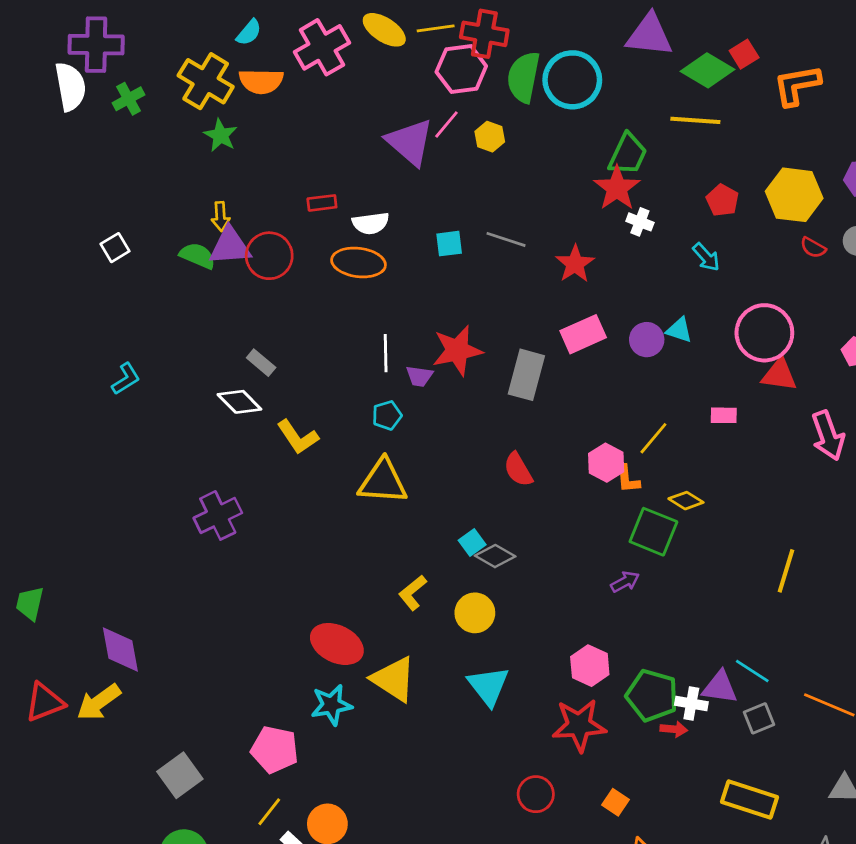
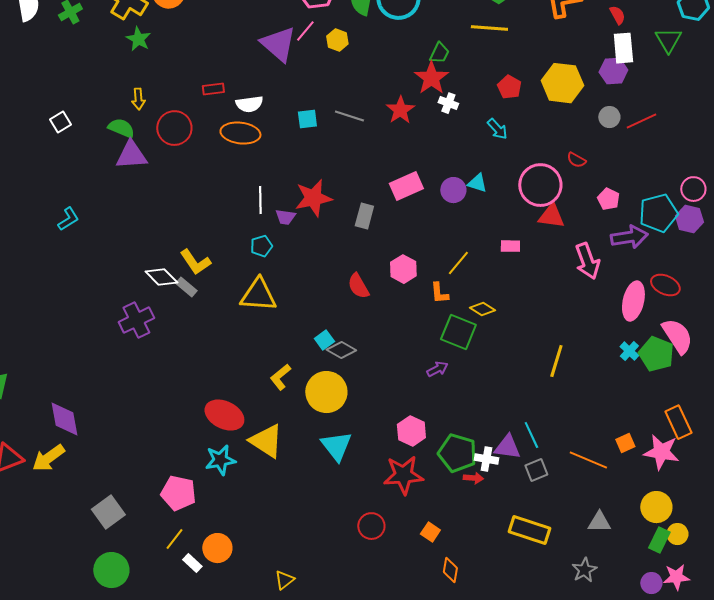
green trapezoid: (628, 154) -> (439, 53), size x0.7
purple triangle: (230, 246) -> (131, 155), moved
red semicircle: (813, 248) -> (576, 160), moved
red star: (575, 264) -> (400, 110), moved
gray rectangle: (261, 363) -> (186, 287), moved
gray rectangle: (526, 375) -> (364, 216), size x0.7
white diamond: (239, 402) -> (161, 277), moved
pink hexagon: (606, 463) -> (403, 269), moved
yellow circle: (475, 613) -> (326, 392), size x1.4
cyan line: (752, 671) -> (531, 435), turned 32

